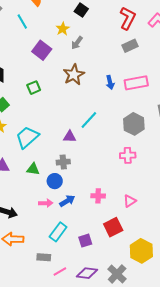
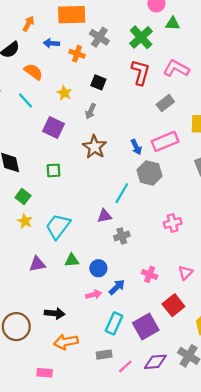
black square: (81, 10) -> (98, 82), moved
yellow star: (63, 29) -> (64, 93), moved
gray rectangle: (130, 46) -> (165, 103), moved
green square: (34, 88) -> (54, 170), turned 32
gray hexagon: (134, 124) -> (149, 173), moved
gray cross: (63, 162) -> (122, 236), moved
pink cross: (98, 196) -> (150, 274), turned 32
purple square: (85, 241) -> (146, 326), size x1.6

